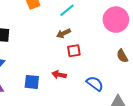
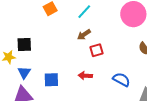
blue square: (32, 82) -> (51, 80), moved

